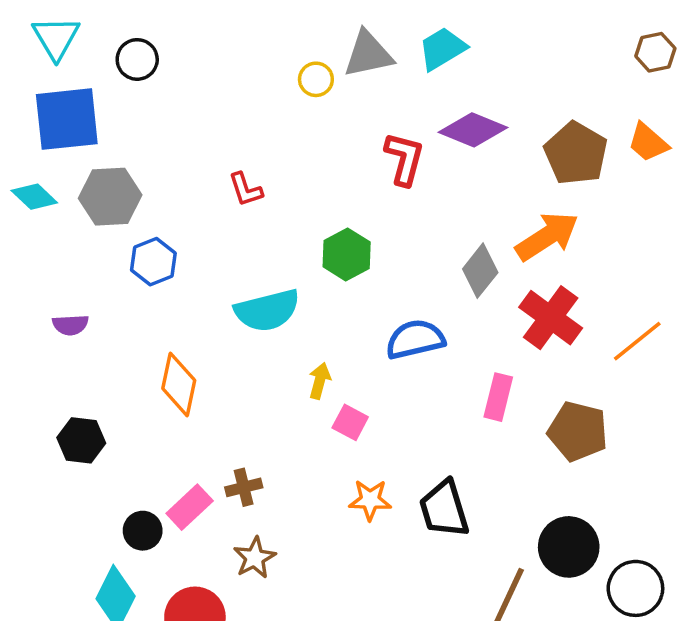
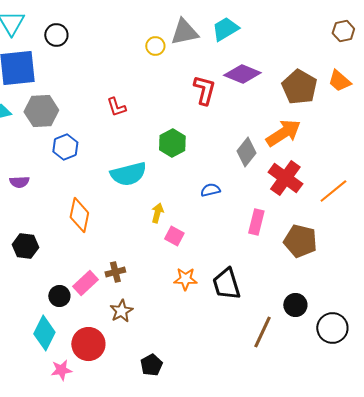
blue semicircle: (415, 339) -> (210, 190), size x0.6
black circle: (569, 547) -> (295, 305), size x0.7

